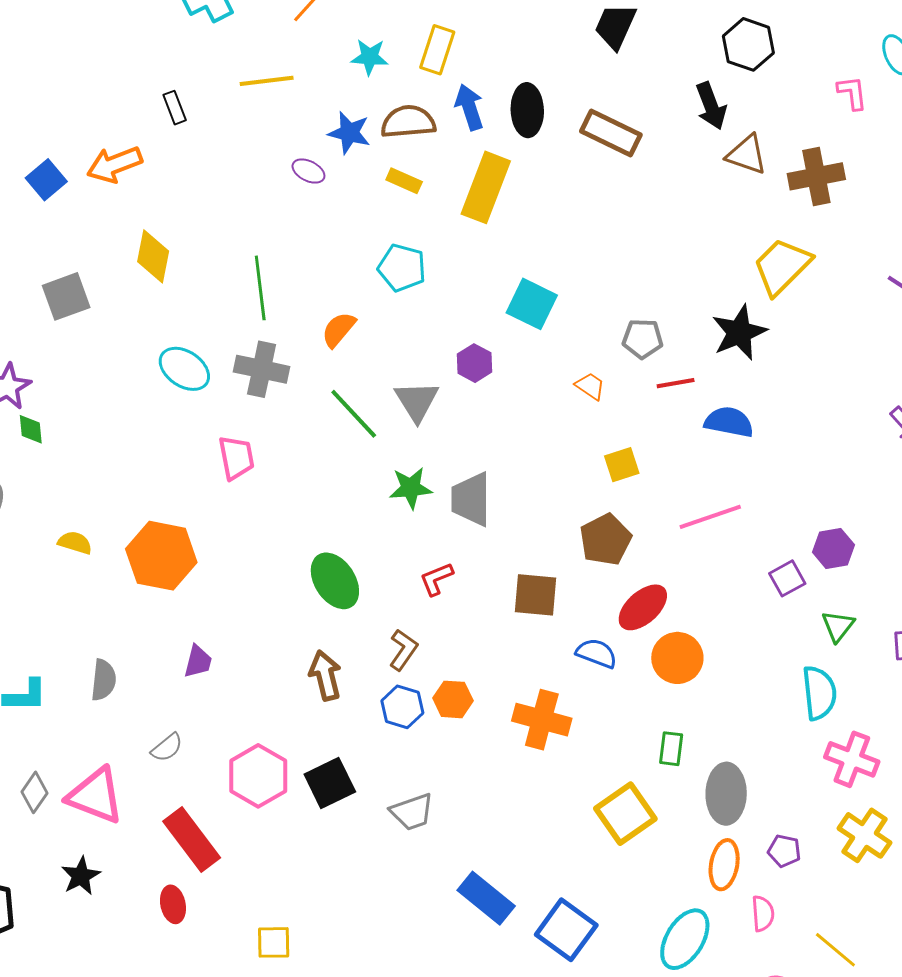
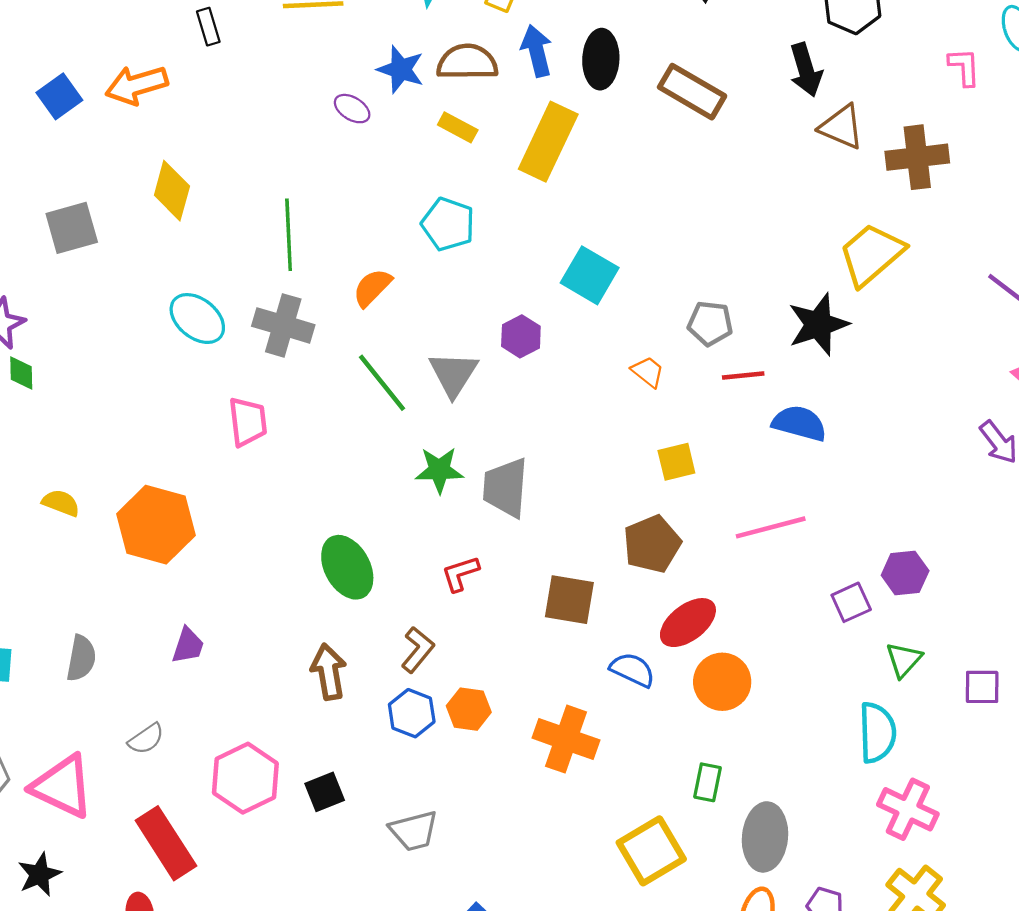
black square: (330, 783) -> (325, 792), size x0.7

